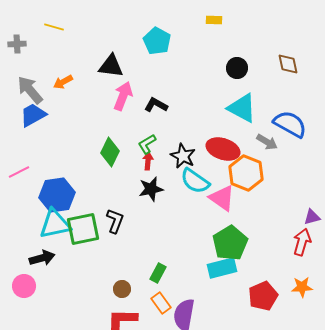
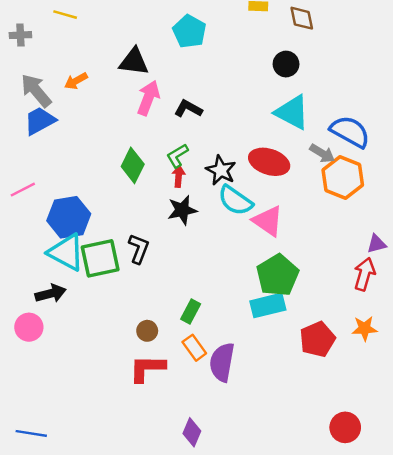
brown diamond: (288, 64) -> (302, 18), moved
orange hexagon: (246, 173) -> (343, 177), moved
cyan triangle: (55, 224) -> (66, 252), turned 40

